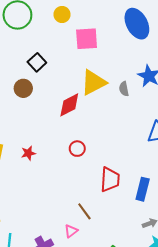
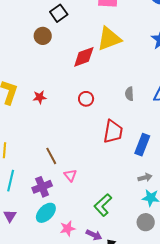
gray semicircle: (124, 89) -> (129, 94), moved
brown line: (84, 211) -> (51, 156), moved
pink triangle: (71, 231) -> (70, 175), turned -40

